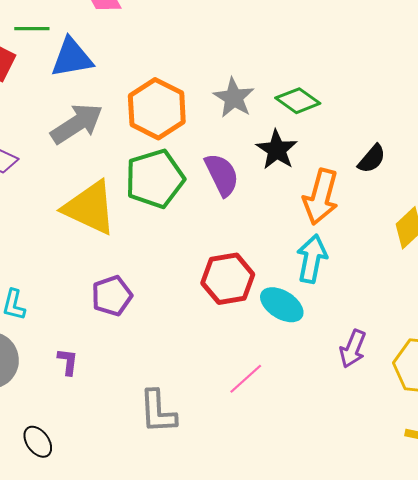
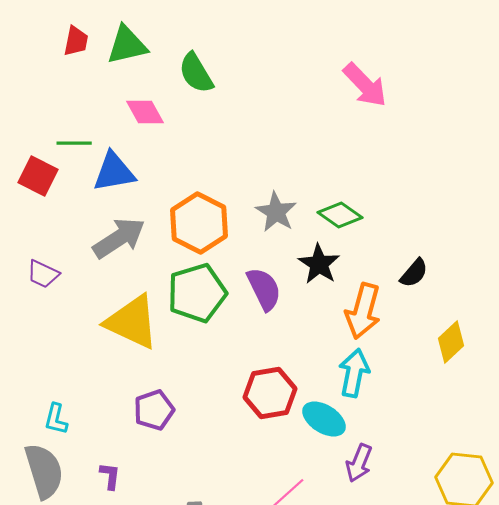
purple arrow: (353, 349) -> (359, 463), moved

